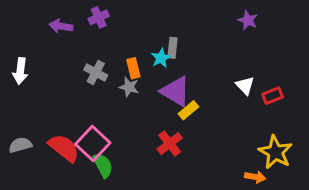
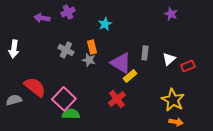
gray rectangle: (173, 48) -> (145, 53), moved
cyan star: (161, 58) -> (105, 24), moved
white triangle: (245, 86) -> (169, 59), turned 32
red semicircle: (64, 148) -> (35, 87), moved
yellow star: (275, 152) -> (173, 100), moved
green semicircle: (103, 165) -> (71, 114), turned -60

